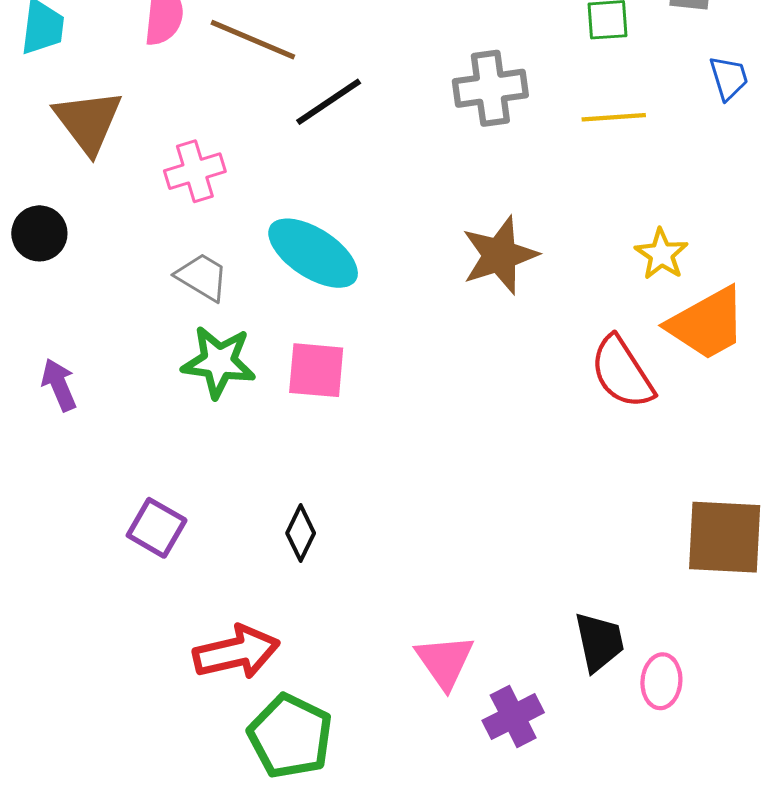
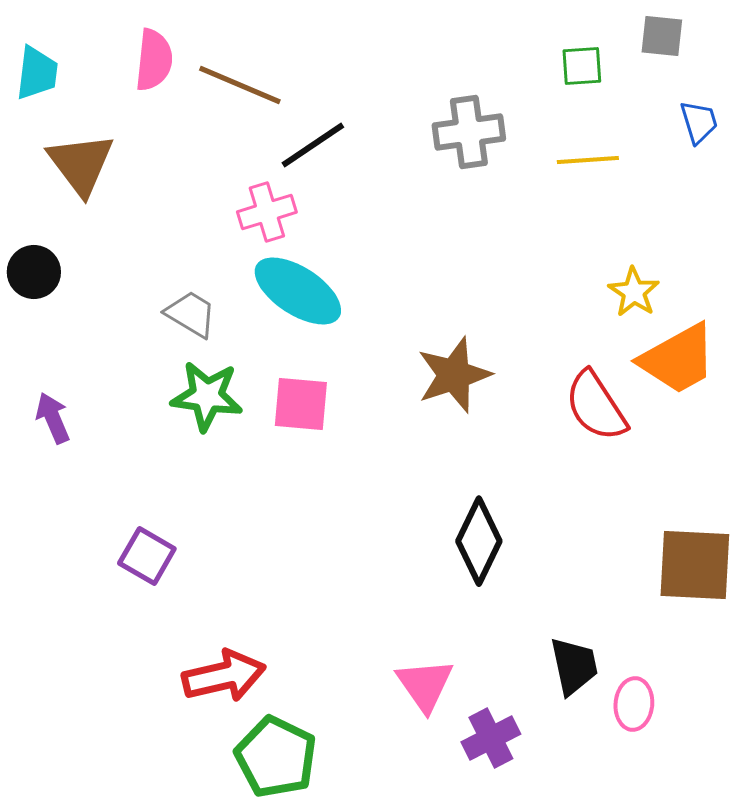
pink cross: (195, 171) -> (267, 212), moved
brown star: (500, 255) -> (454, 375), moved
black diamond: (301, 533) -> (479, 541), moved, size x1.6

